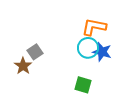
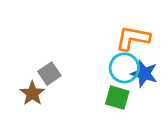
green square: (83, 85) -> (117, 98), moved

